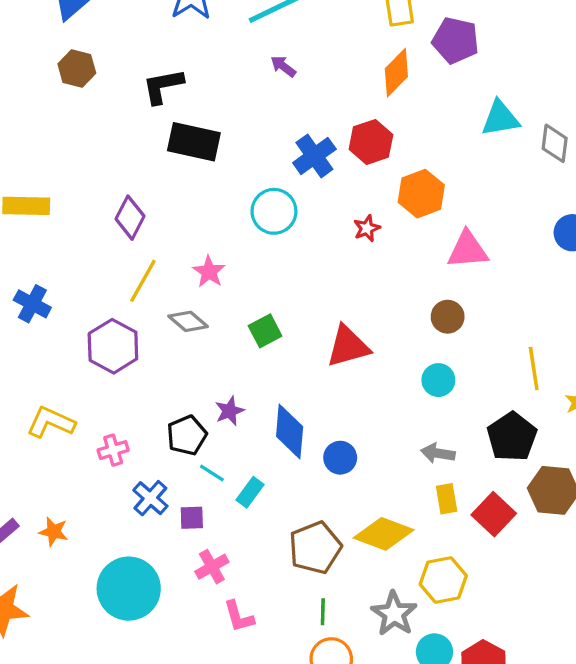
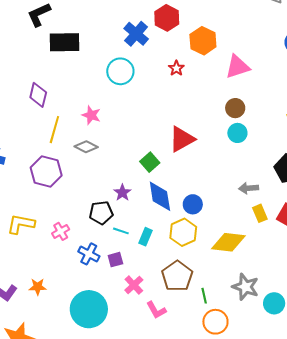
green square: (265, 331) -> (150, 162), moved
cyan circle: (438, 380) -> (237, 133), moved
black pentagon: (187, 435) -> (101, 213), turned 30
brown pentagon: (315, 548) -> (177, 276), moved
yellow hexagon: (443, 580) -> (183, 232), moved

